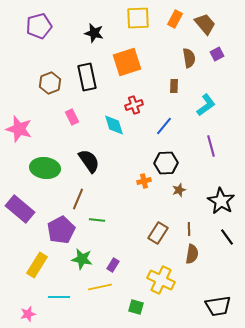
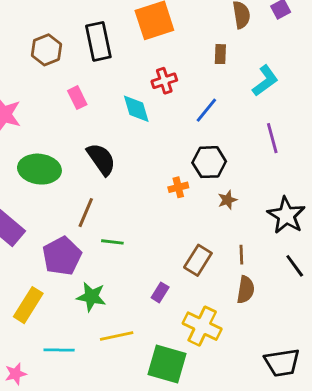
purple rectangle: (113, 265) -> (160, 292), moved
green square: (136, 307) -> (167, 364), size x1.8

